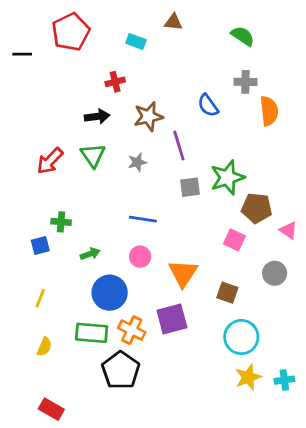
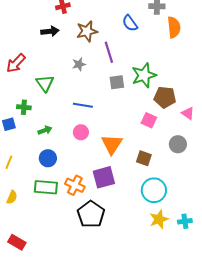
green triangle: (93, 155) -> (45, 83), moved
blue circle: (110, 293) -> (48, 158), moved, size x0.7
black pentagon: (121, 370) -> (91, 214), moved

